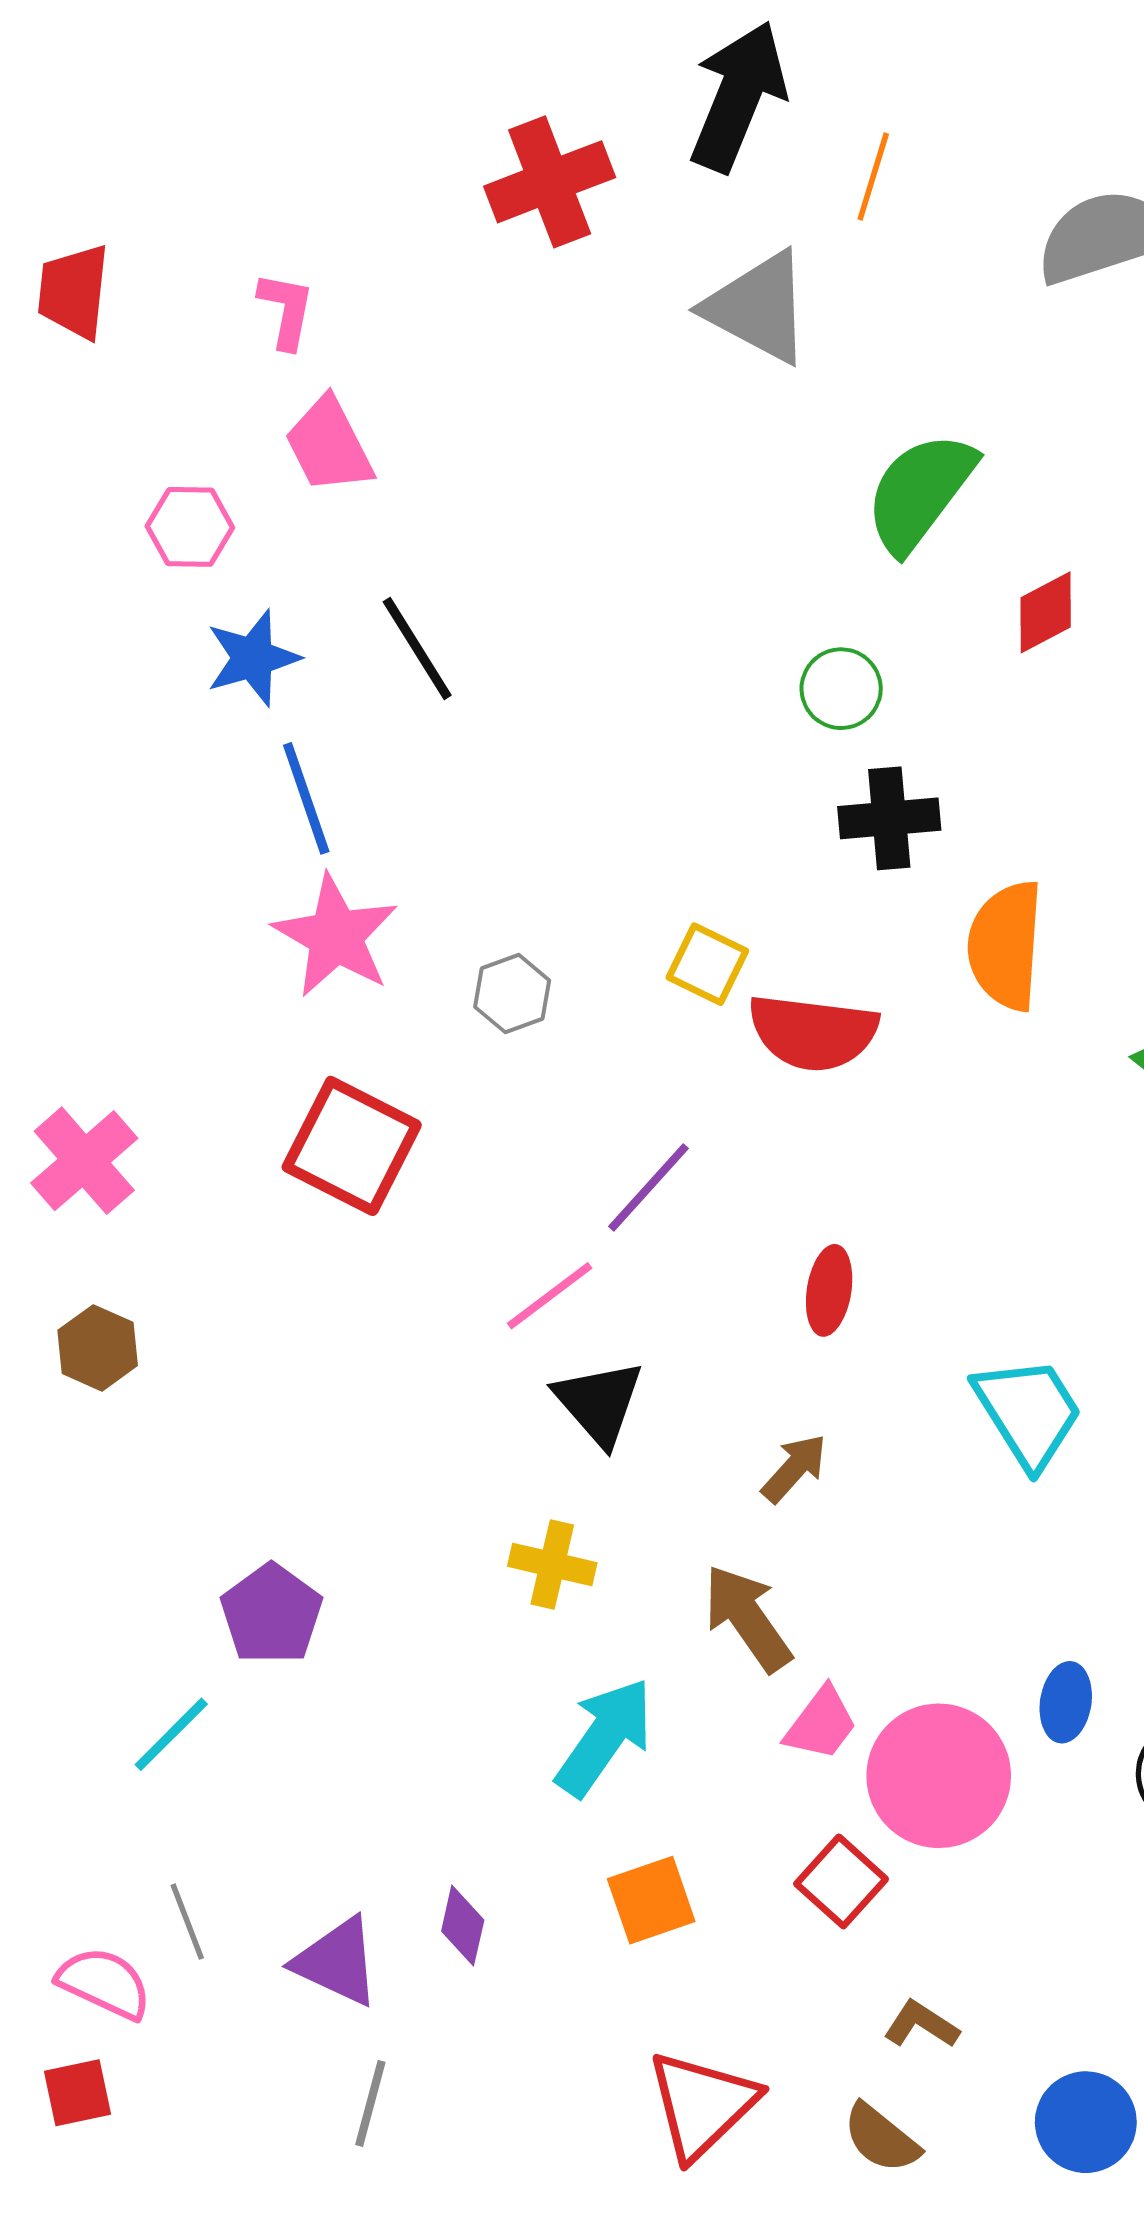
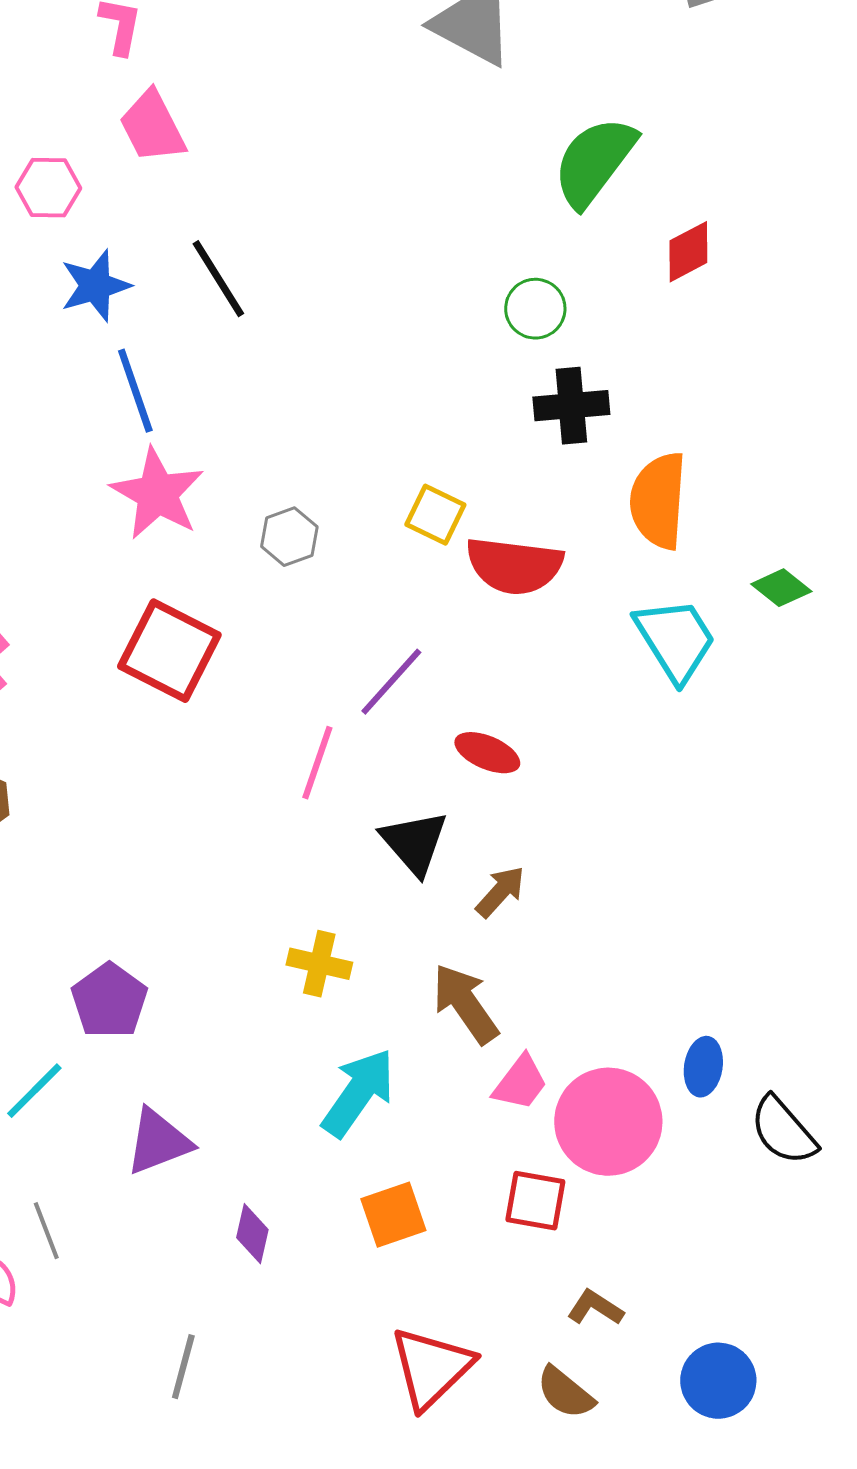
red ellipse: (829, 1290) -> (487, 753), moved, turned -76
pink line: (550, 1296) -> (317, 763), turned -34
black triangle: (599, 1403) -> (414, 843), moved
cyan trapezoid: (1028, 1412) -> (675, 640), moved
red square: (841, 1881) -> (535, 1201), turned -32
purple triangle: (337, 1962) -> (158, 1142), moved, turned -46

